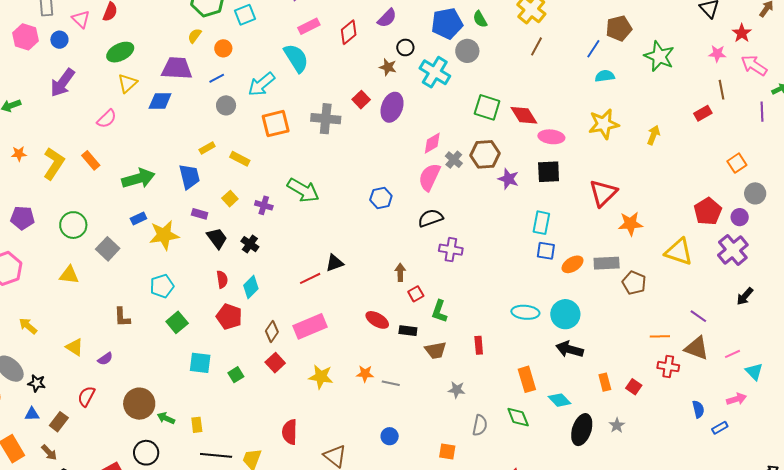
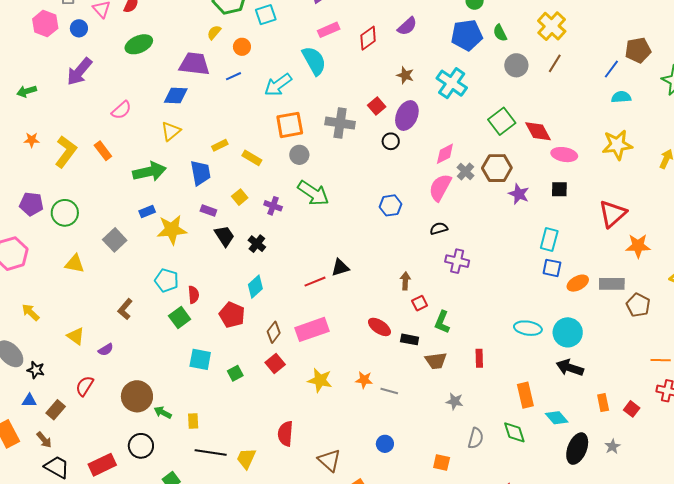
black circle: (405, 47) -> (391, 141), moved
gray circle: (467, 51) -> (516, 65), moved
yellow triangle: (127, 83) -> (171, 131), moved
gray circle: (226, 105) -> (299, 155), moved
green square: (487, 107) -> (502, 121), turned 32
black square: (549, 172) -> (559, 189), size x0.7
black semicircle: (431, 218) -> (439, 228), size x0.7
green circle: (73, 225) -> (65, 213), moved
red semicircle: (222, 279) -> (194, 295), moved
cyan pentagon: (162, 286) -> (167, 280), turned 30
brown L-shape: (122, 317) -> (125, 309), turned 40

